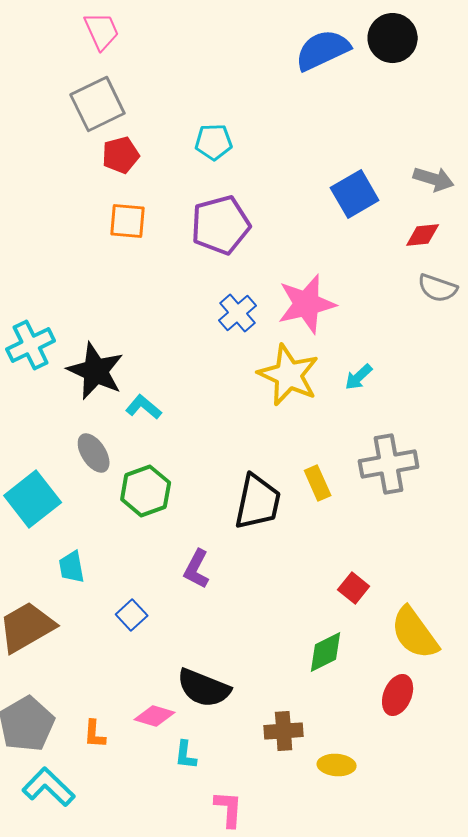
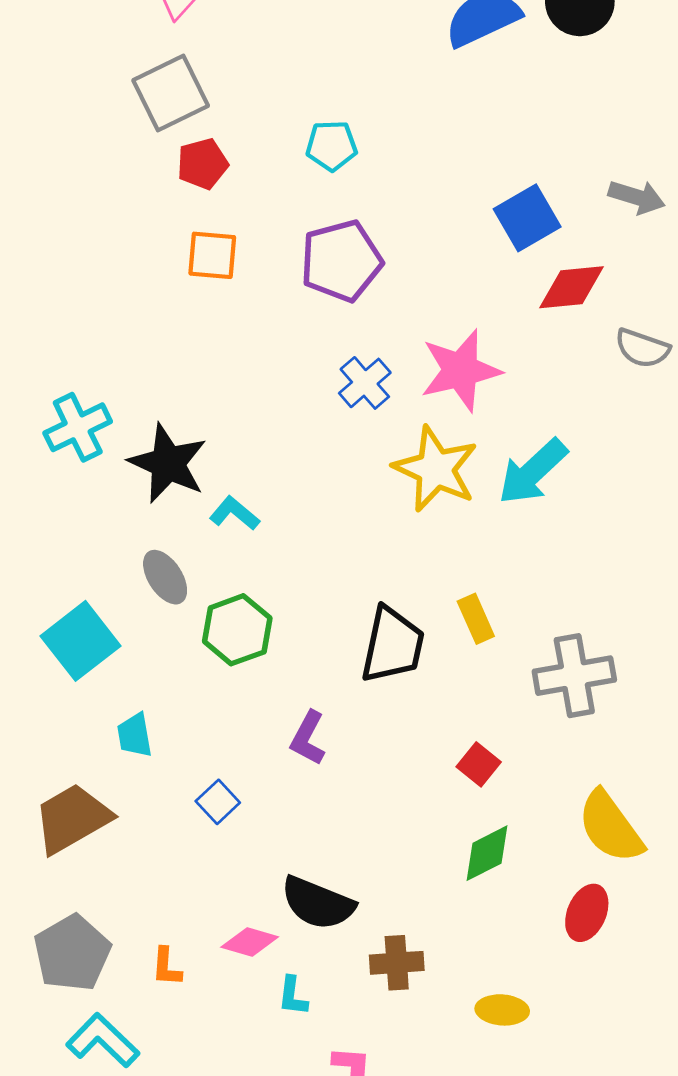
red diamond: (423, 235) -> (572, 287), moved, size x1.4
cyan arrow: (359, 377) -> (533, 472), size x1.8
gray cross: (389, 464) -> (574, 676), moved
red square: (354, 588) -> (479, 764), moved
brown cross: (284, 731) -> (397, 963), moved

